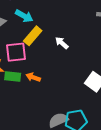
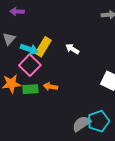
cyan arrow: (24, 16) -> (29, 49), moved
pink square: (16, 52) -> (30, 65), turned -30

